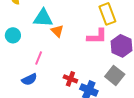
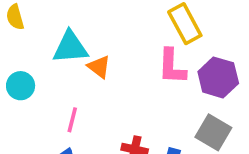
pink L-shape: (97, 36) -> (172, 67), turned 100

